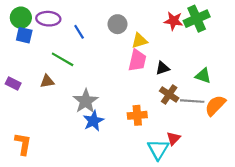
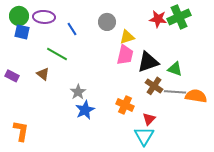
black triangle: (163, 68) -> (148, 62), size x1.6
green triangle: (203, 76) -> (175, 69), moved
brown triangle: (47, 81) -> (43, 74), turned 48
gray star: (86, 101) -> (78, 92), size x0.7
orange semicircle: (215, 105) -> (196, 96), turned 55
orange cross: (137, 115) -> (125, 105), turned 30
red triangle: (174, 138) -> (149, 119), moved

